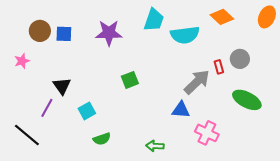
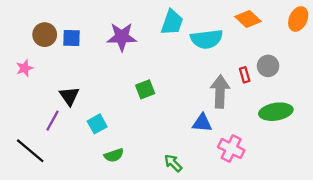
gray arrow: (197, 82) -> (220, 92), turned -44
green ellipse: (247, 100) -> (276, 112), turned -36
green arrow: (155, 146) -> (173, 163), turned 42

